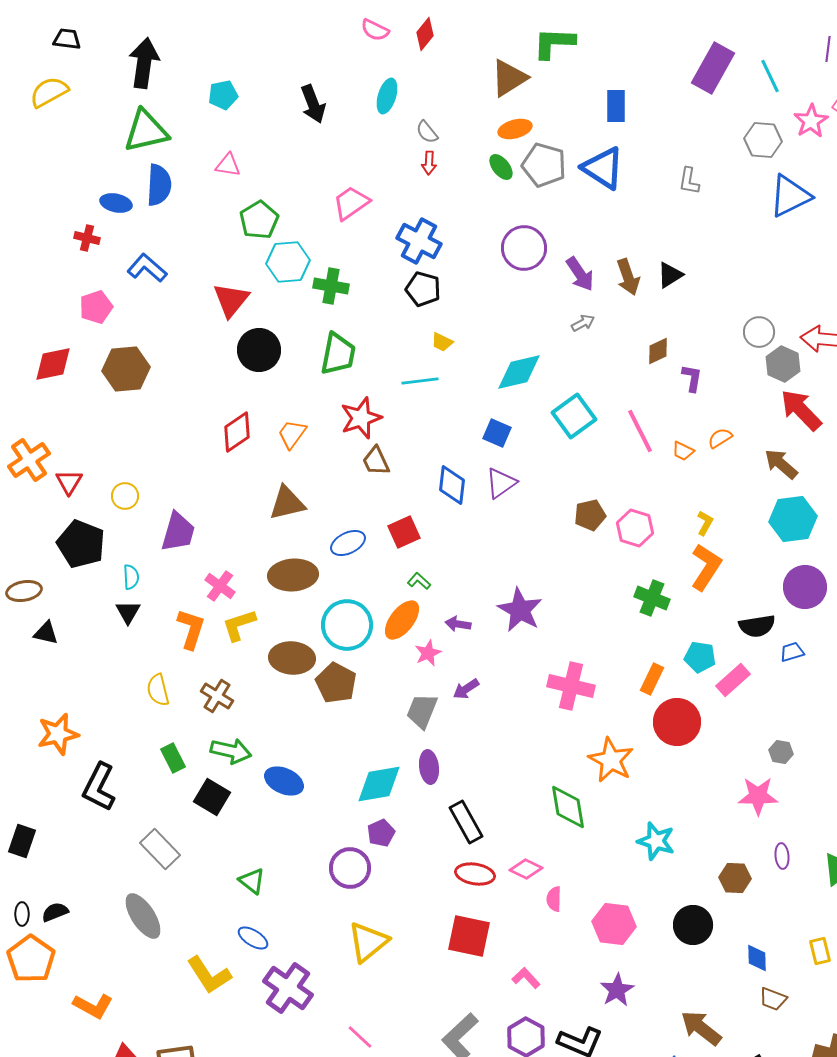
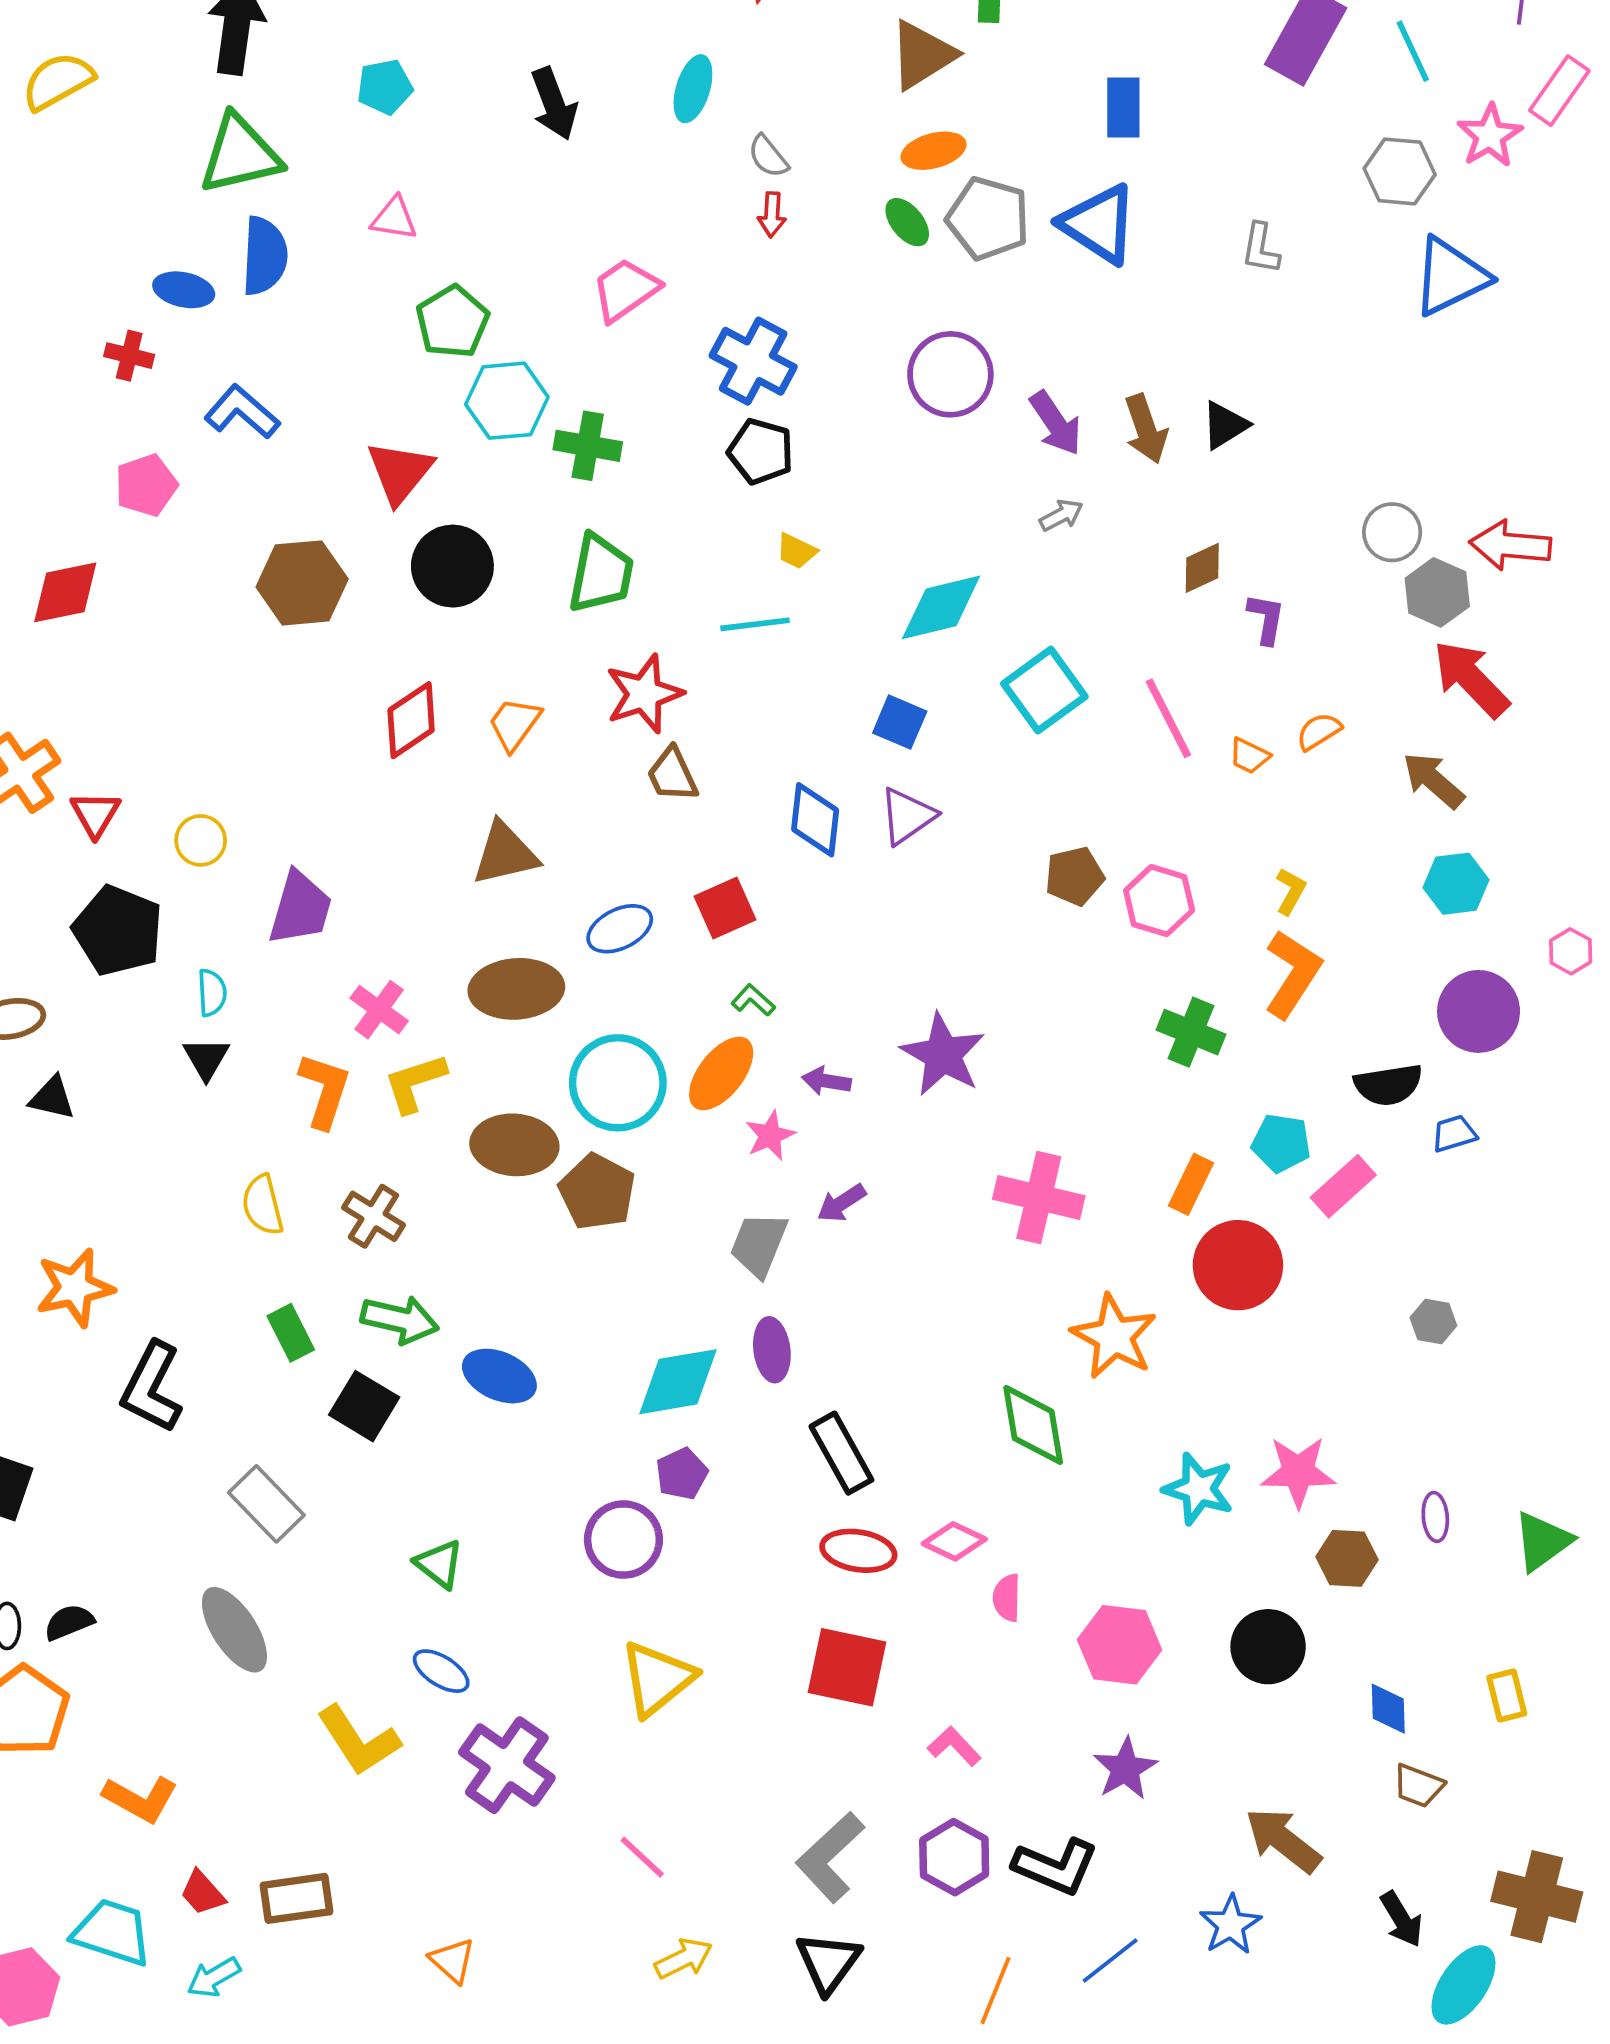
brown hexagon: (126, 369) -> (302, 583), moved
cyan hexagon: (793, 519) -> (1456, 884), size x0.7
pink star: (758, 796) -> (1298, 1472), moved

